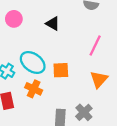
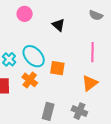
pink line: (95, 45) -> (92, 52), turned -36
gray cross: (84, 112) -> (79, 111), moved, turned -35

